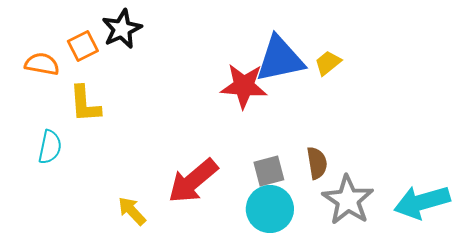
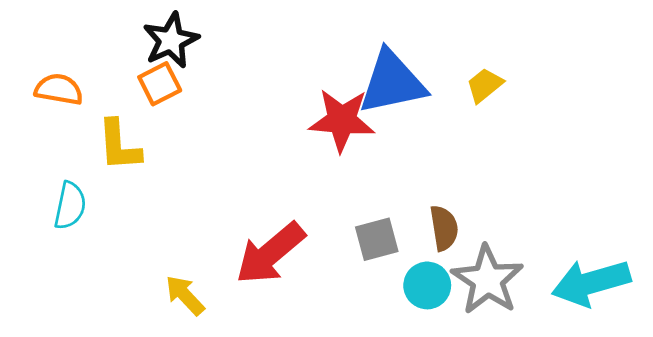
orange square: (83, 46) -> (160, 84), moved
yellow trapezoid: (328, 63) -> (485, 85), moved
cyan circle: (270, 209) -> (427, 285), moved, size x0.7

